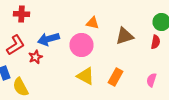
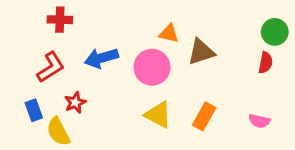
brown triangle: (124, 36) -> (201, 52), moved
red star: (36, 57) -> (75, 103), moved
pink semicircle: (152, 80) -> (259, 121), turned -96

